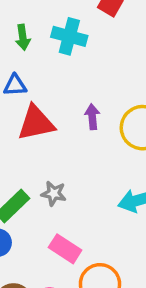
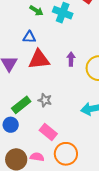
green arrow: (23, 37) -> (36, 11), turned -56

